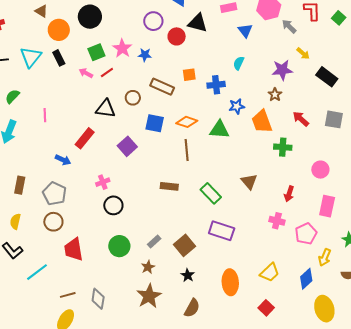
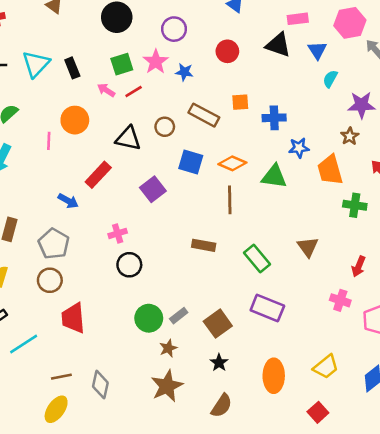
purple circle: (153, 21) -> (174, 29), moved
black triangle: (198, 23) -> (278, 45), moved
orange circle: (59, 30) -> (75, 120), moved
cyan semicircle: (239, 63) -> (330, 79), moved
green circle: (119, 246) -> (149, 318), moved

